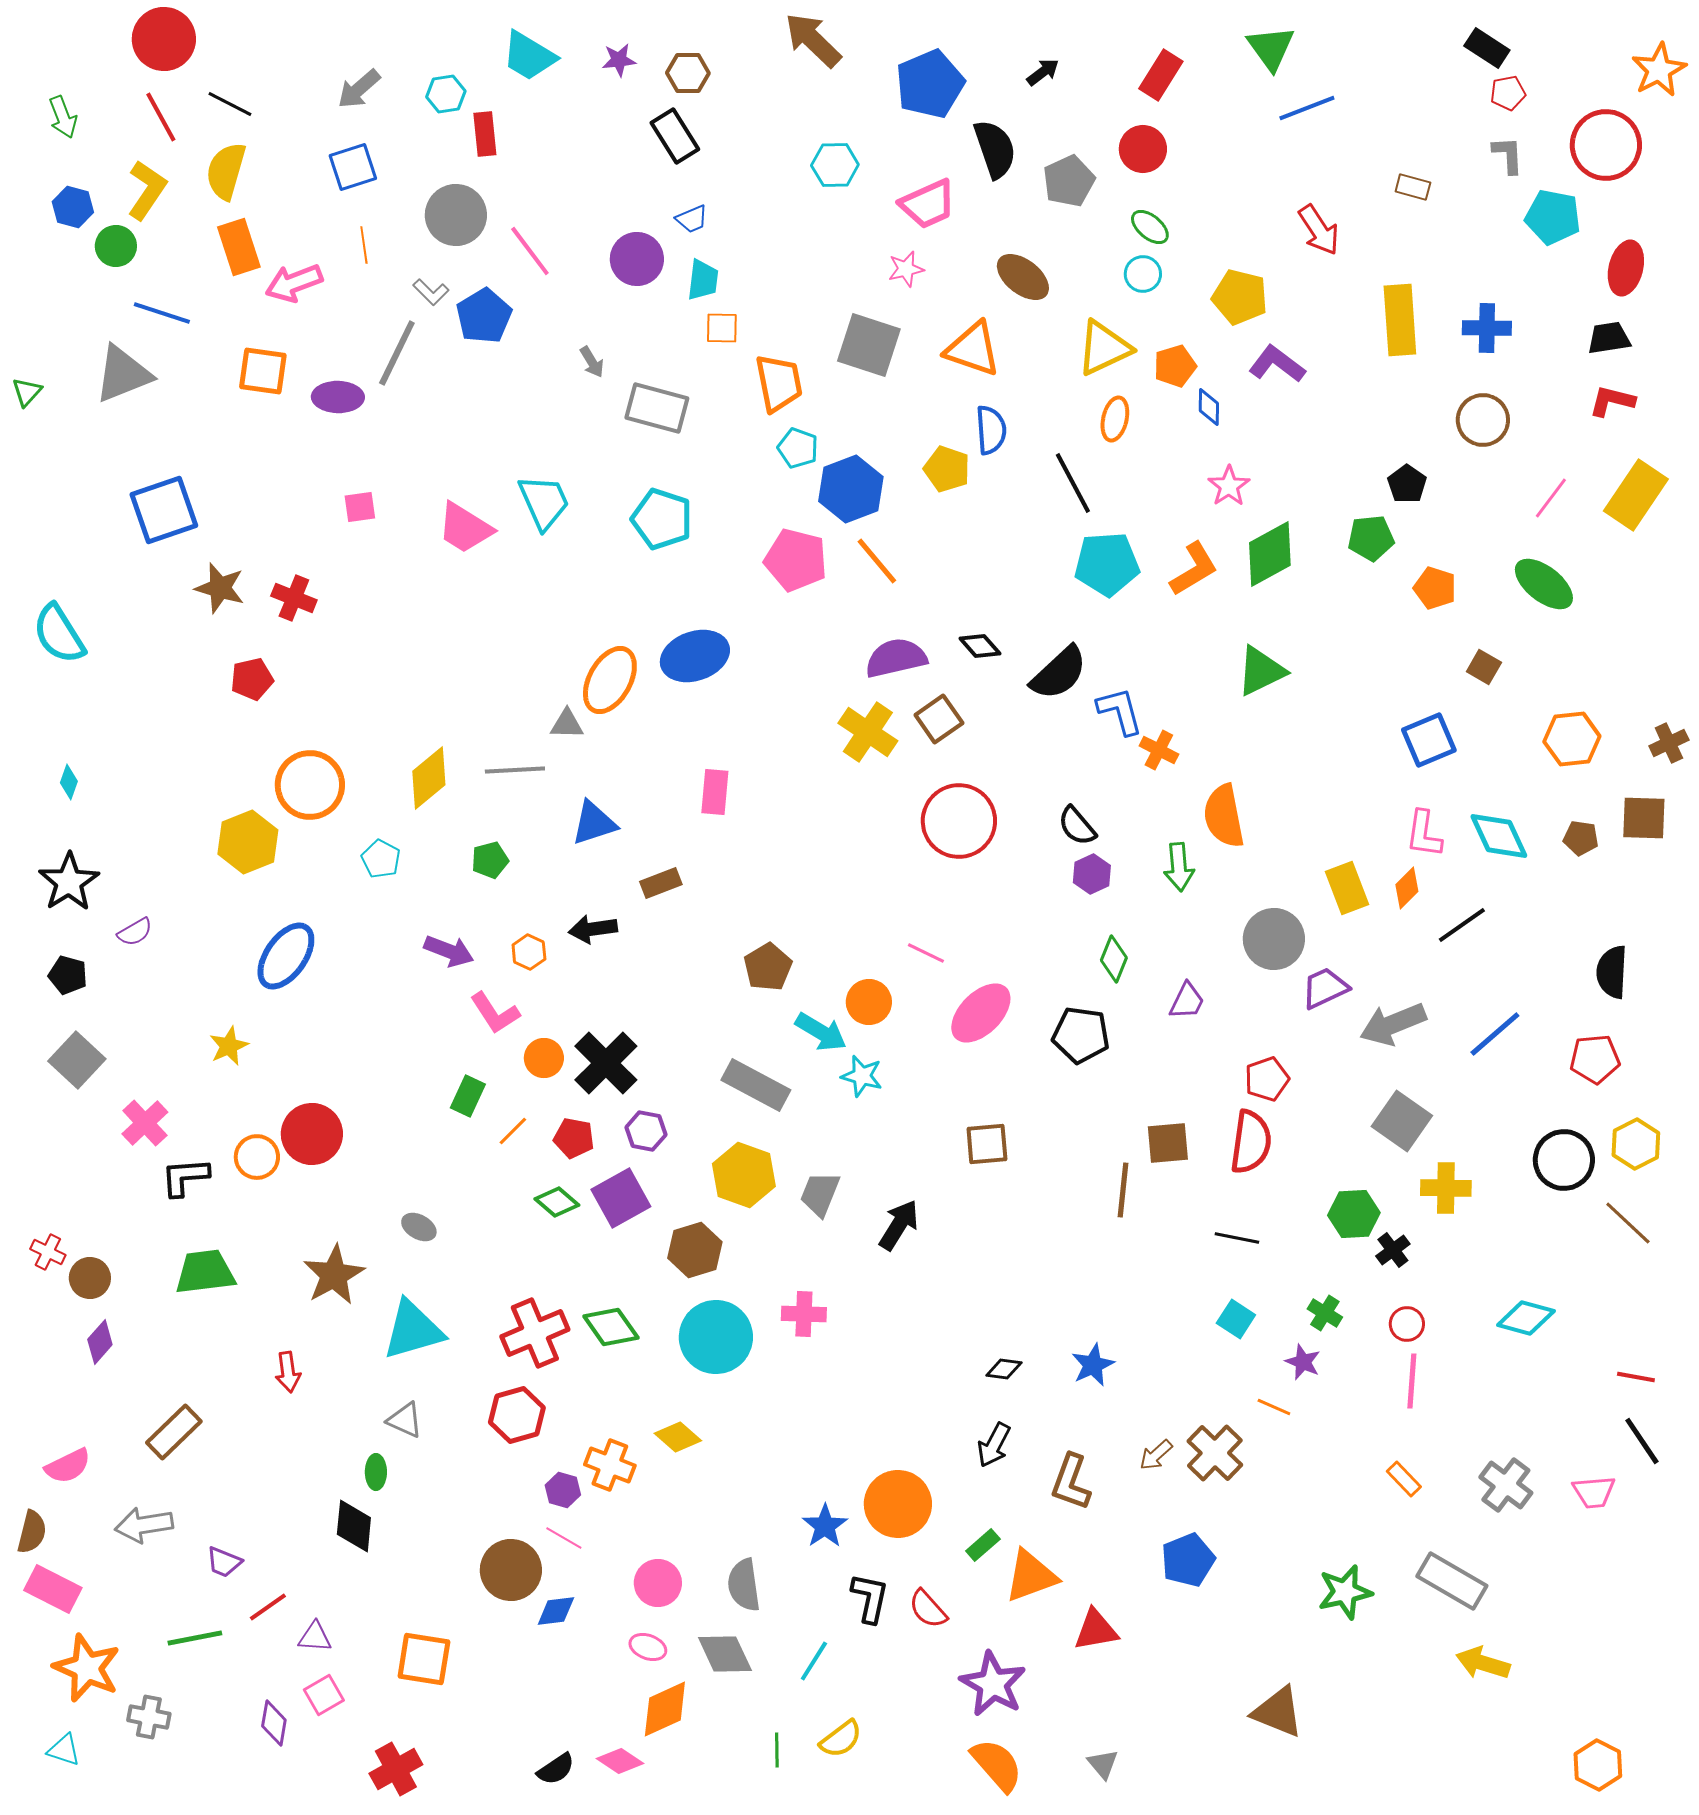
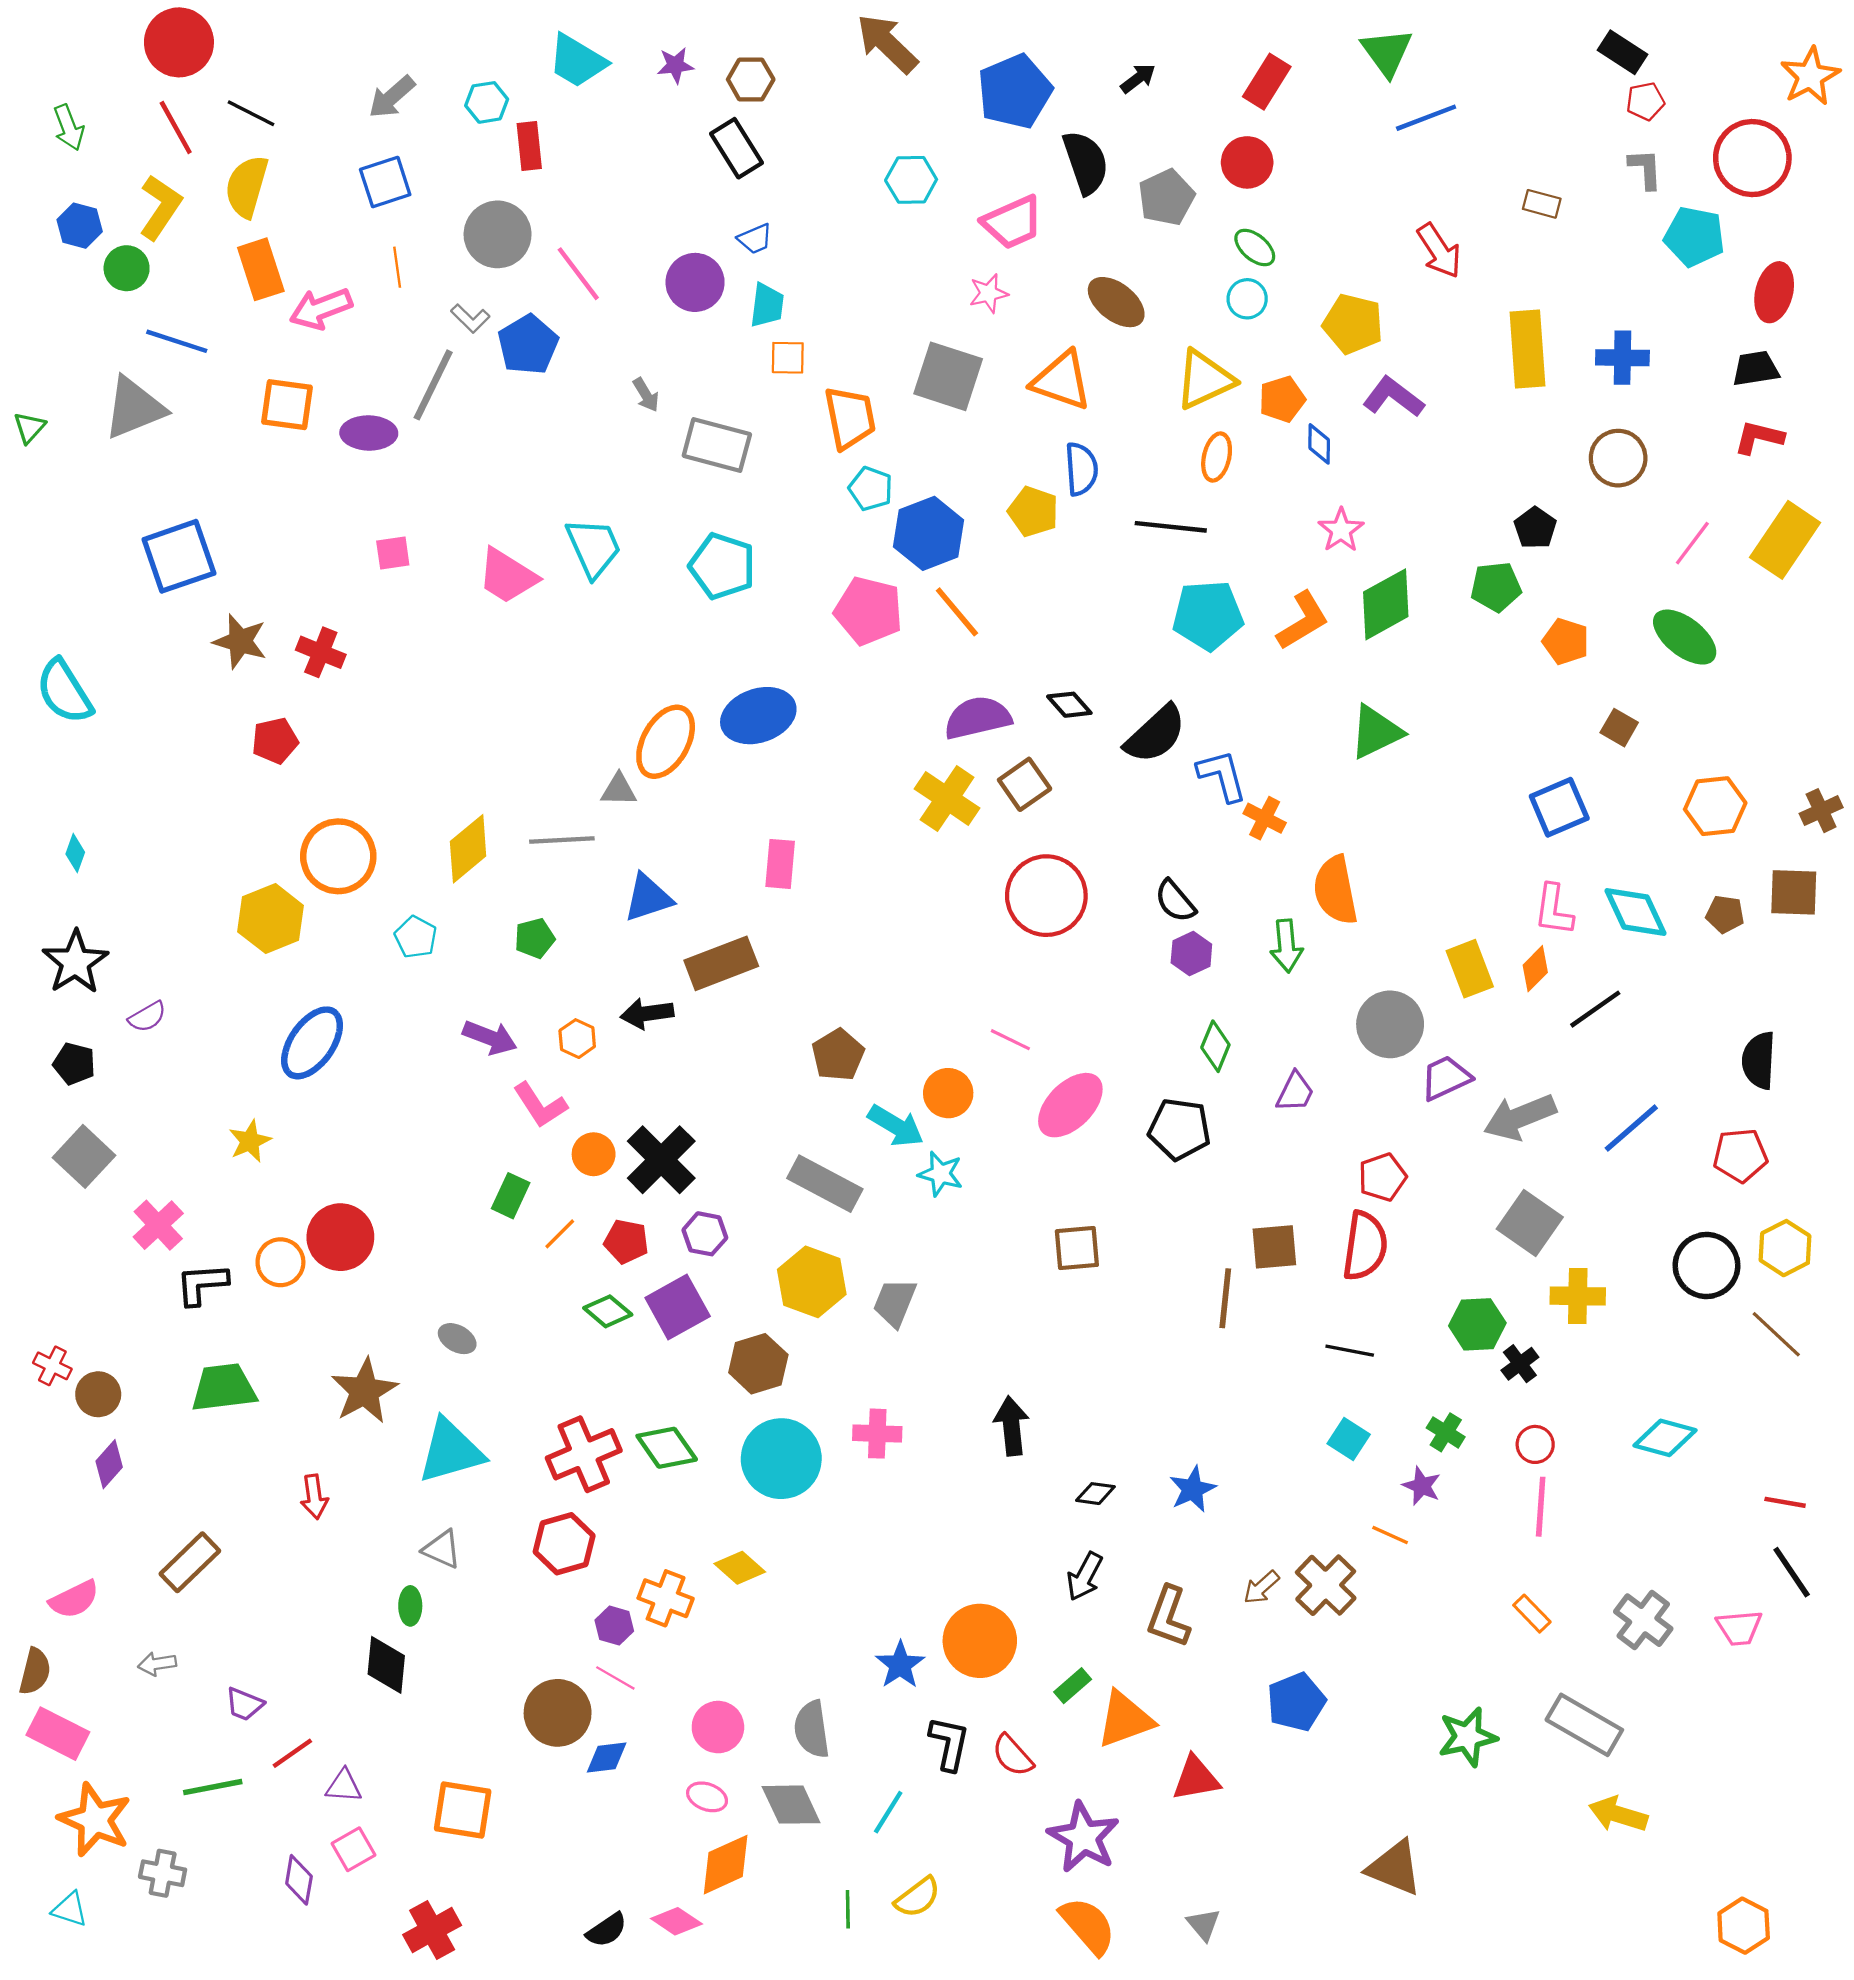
black line: (1073, 483) -> (1171, 527), turned -56
brown rectangle: (661, 883) -> (721, 963), size x1.6
black arrow: (899, 1225) -> (1011, 1426), moved, turned -38
gray arrow: (144, 1525) -> (157, 1664), size x0.6

